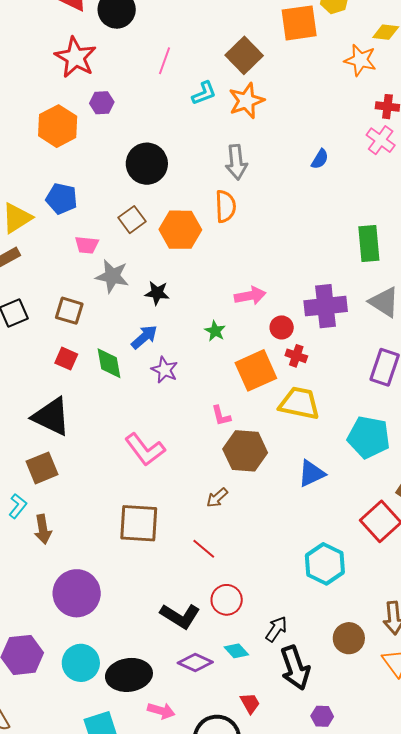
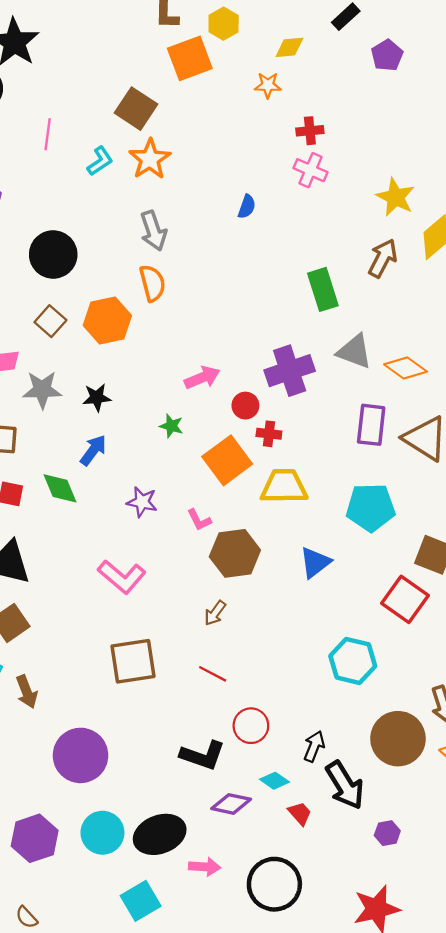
orange star: (360, 60) -> (268, 85), size x0.7
purple star: (165, 370) -> (142, 502), moved
brown circle: (349, 638) -> (398, 739), size x1.5
red trapezoid: (250, 703) -> (300, 813), moved

